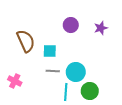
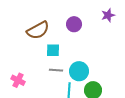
purple star: (101, 28) -> (108, 15), moved
brown semicircle: (26, 41) -> (38, 30), moved, turned 85

